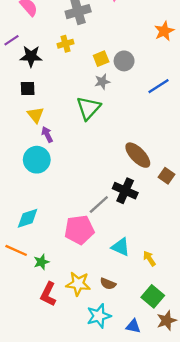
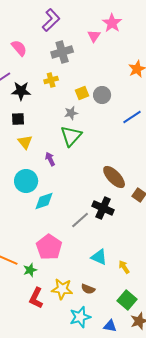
gray star: (102, 82) -> (71, 113), moved
purple arrow: (47, 134) -> (50, 159), moved
cyan diamond: (28, 218) -> (44, 201), moved
pink pentagon: (79, 230) -> (49, 247), moved, turned -30

